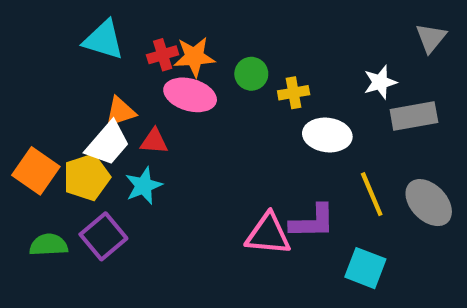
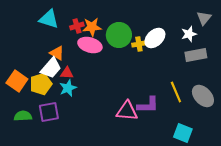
green circle: (251, 74) -> (119, 35), size x1.6
white star: (380, 82) -> (189, 34), moved
orange triangle: (120, 112) -> (57, 53), turned 49
white ellipse: (327, 135) -> (155, 38), moved, turned -50
red triangle: (154, 141) -> (67, 73), moved
purple square: (103, 236) -> (49, 112), turned 30
cyan square: (365, 268) -> (183, 133), moved

